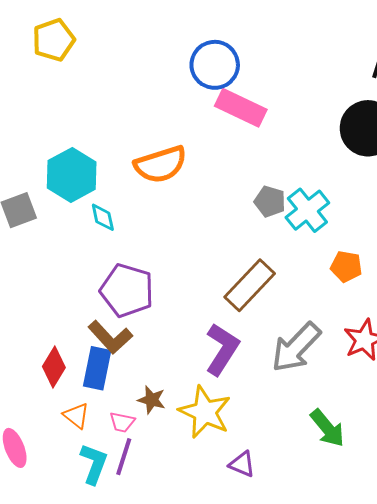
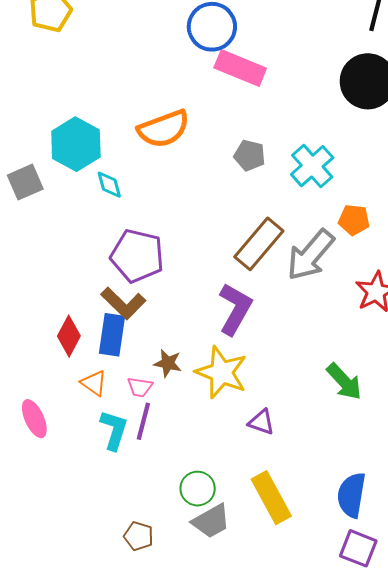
gray pentagon: (270, 201) -> (250, 155), moved
gray arrow: (296, 347) -> (310, 255), moved

